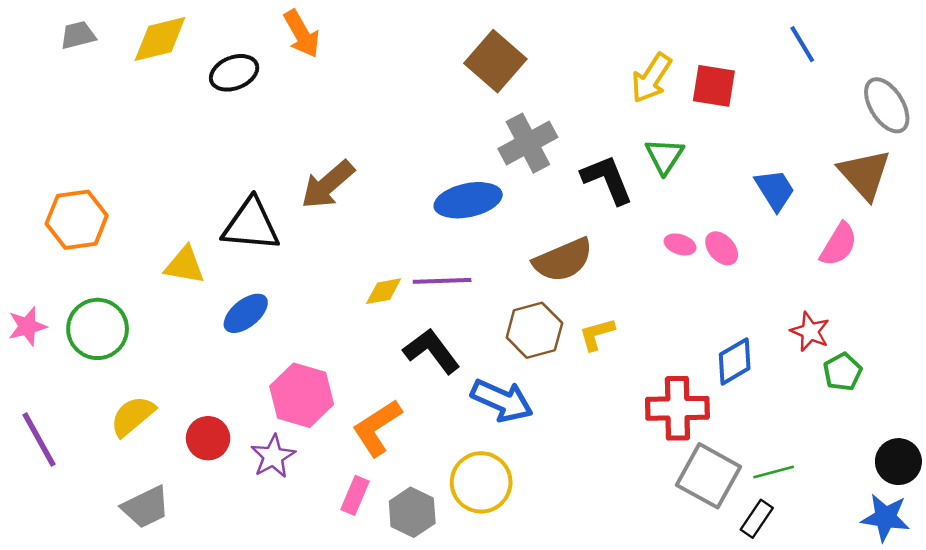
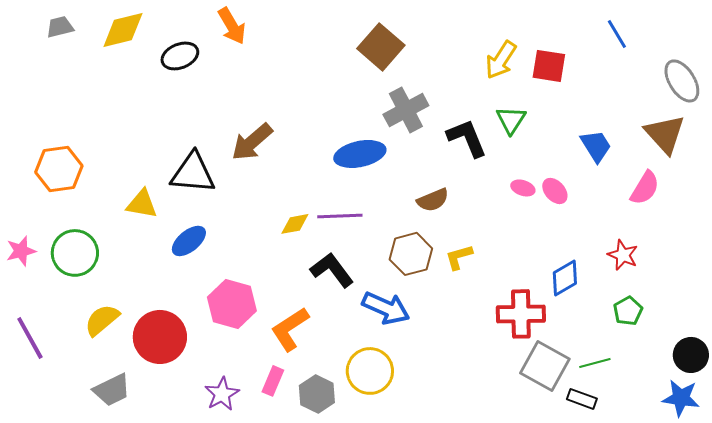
brown semicircle: (563, 260) -> (433, 200), size x0.7
green pentagon: (843, 372) -> (628, 311), moved
red circle: (208, 438) -> (160, 337), size x1.6
purple star: (273, 456) -> (222, 394), moved
black rectangle: (757, 519) -> (582, 399), turned 76

